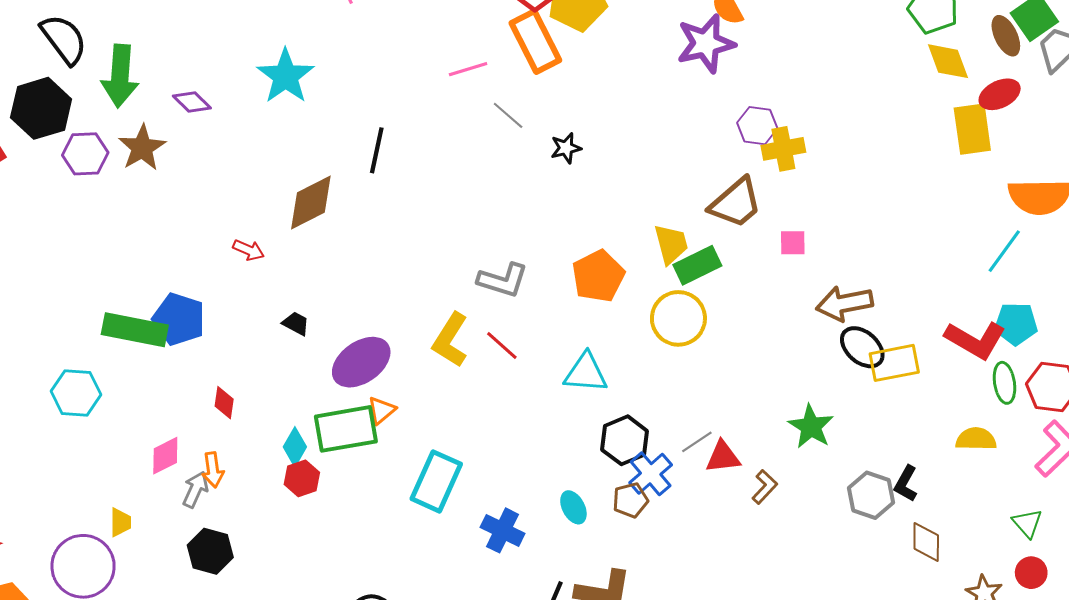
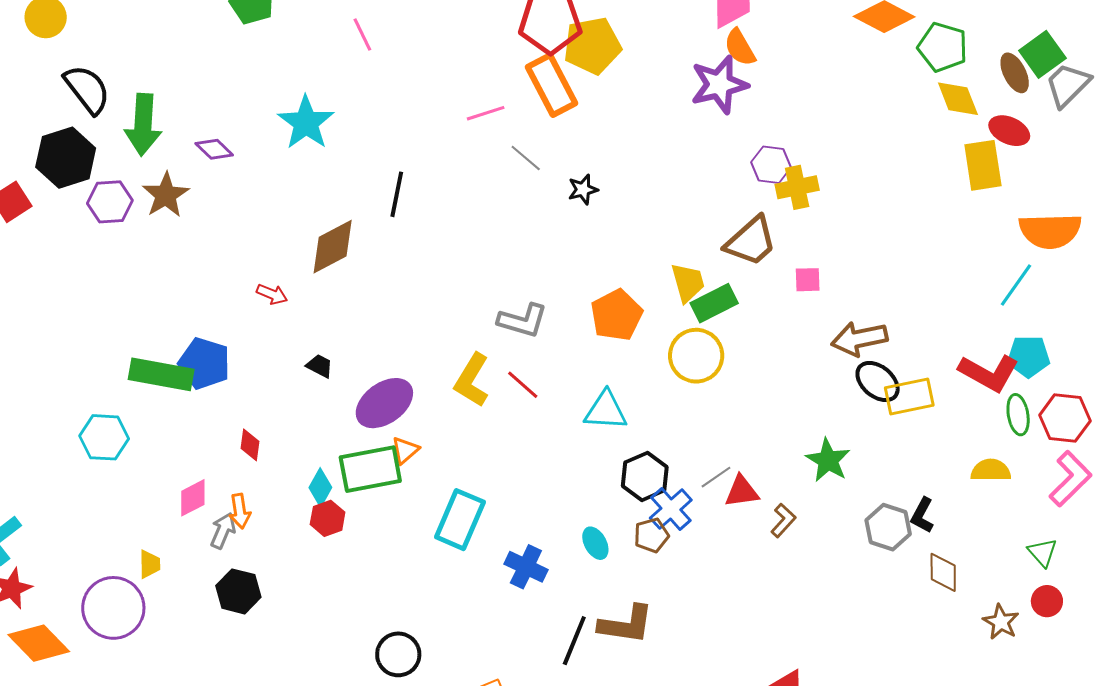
red ellipse: (1000, 94) -> (1009, 131), turned 51

